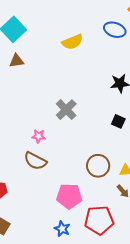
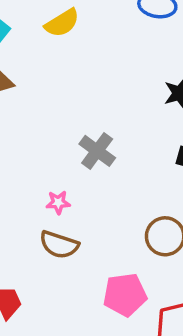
yellow semicircle: (72, 42) -> (62, 23), moved

